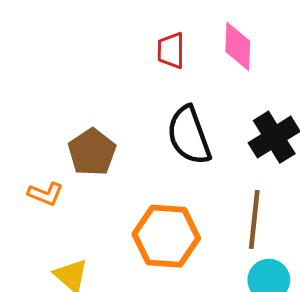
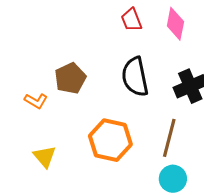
red trapezoid: (171, 51) -> (132, 20), turned -30

